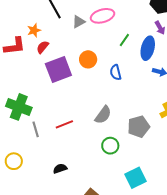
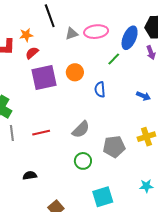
blue ellipse: (148, 48) -> (130, 38), moved

